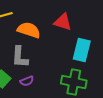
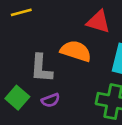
orange semicircle: (29, 30) -> (76, 51), moved

